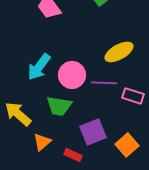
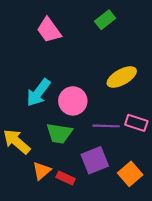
purple line: (104, 83) -> (106, 126), moved
red rectangle: (73, 155) -> (66, 178), moved

